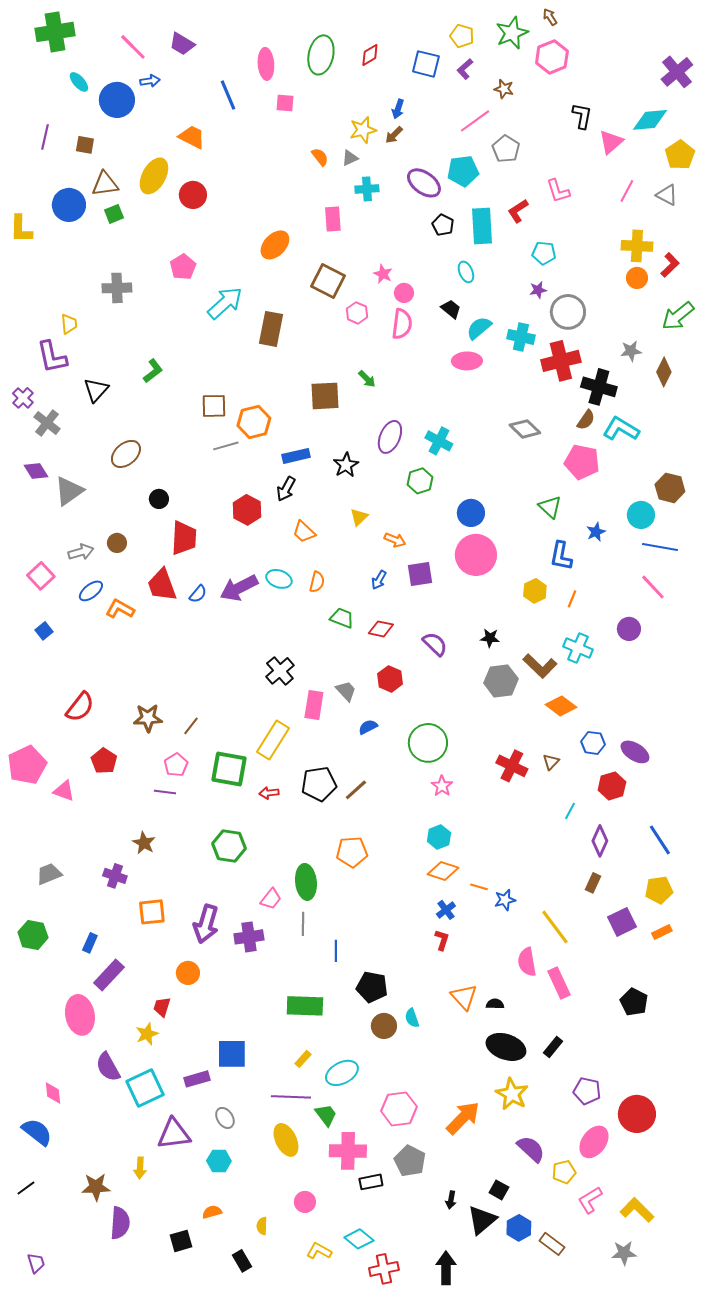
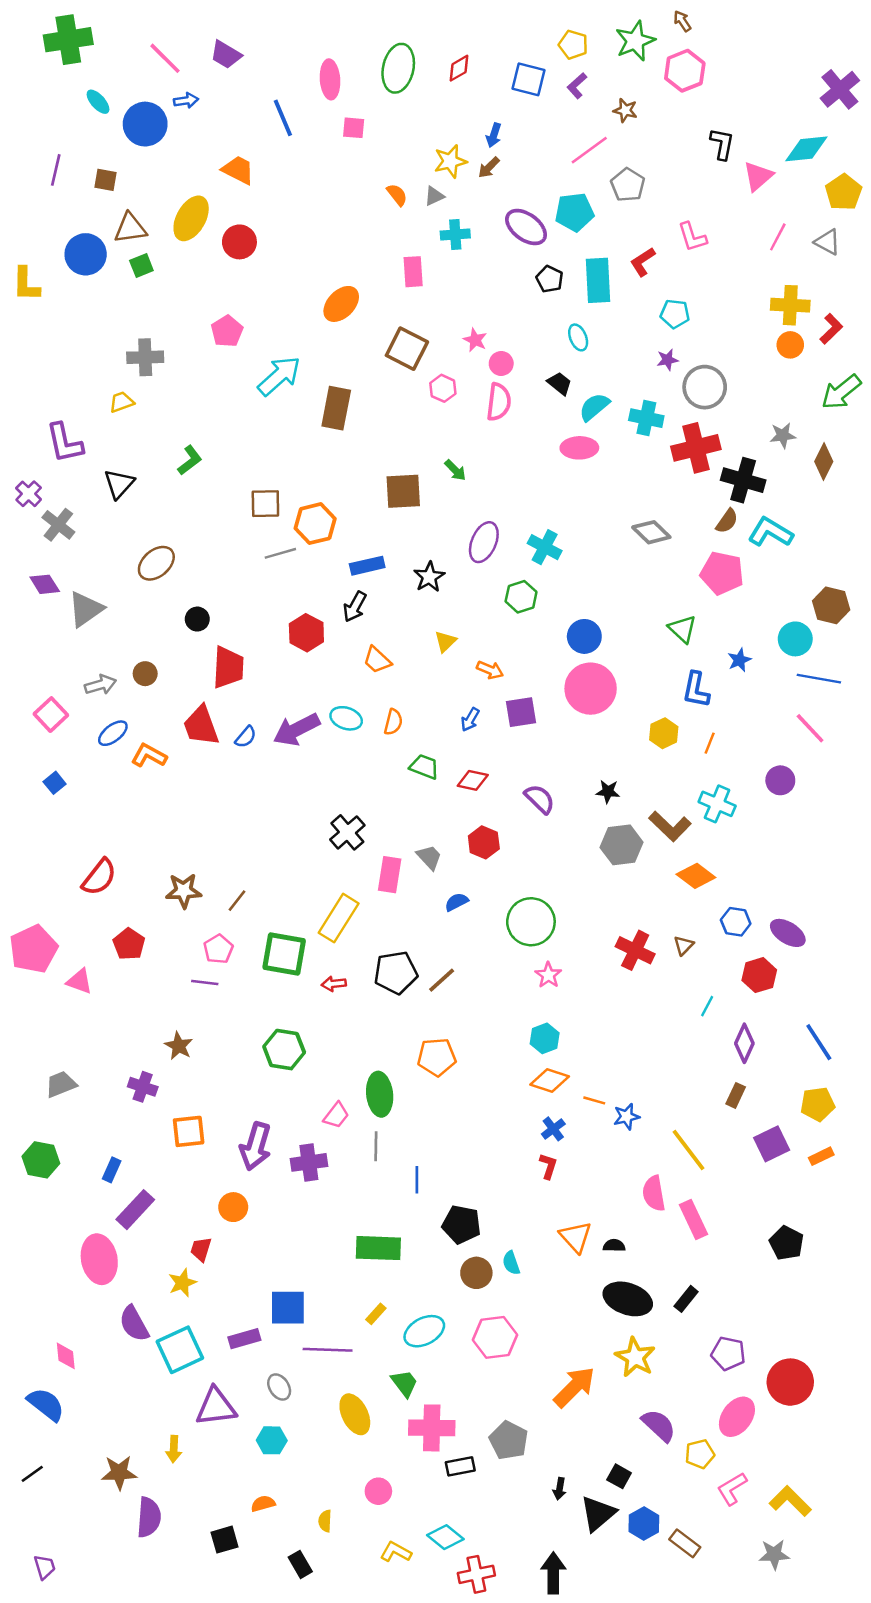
yellow trapezoid: (69, 324) -> (122, 402), moved, turned -105
purple line: (291, 1097) -> (328, 1350), moved
pink hexagon: (399, 1109) -> (495, 1337), moved

